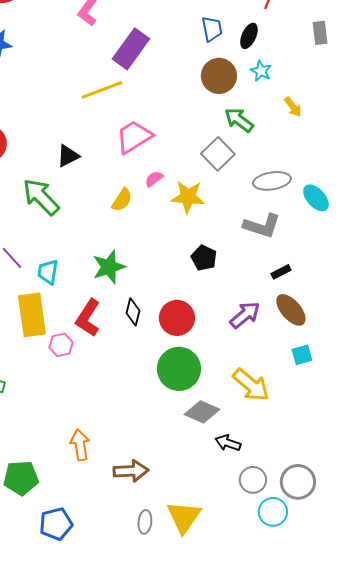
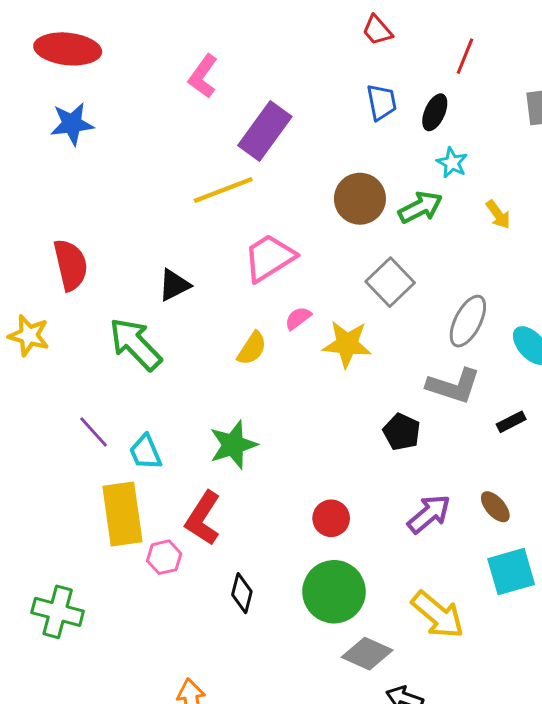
brown circle: (219, 76) -> (360, 199), moved
green arrow: (239, 120) -> (420, 207), moved, turned 116
gray ellipse: (272, 181) -> (468, 321), turned -54
black pentagon: (204, 258) -> (402, 432), moved
cyan trapezoid: (48, 272) -> (145, 452), turned -32
black rectangle: (281, 272) -> (511, 422), moved
brown ellipse: (291, 310) -> (495, 507), size x0.7
black diamond: (133, 312) -> (242, 593), moved
red circle: (177, 318) -> (331, 518), size x0.7
cyan square: (302, 355) -> (511, 572), size x1.6

